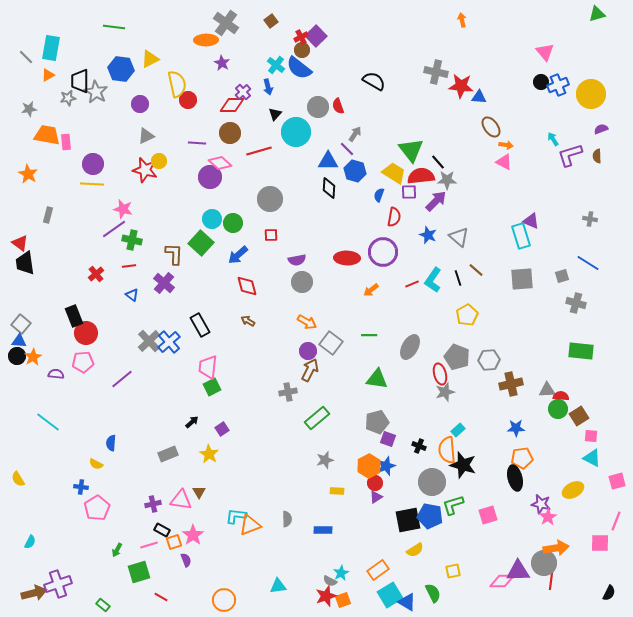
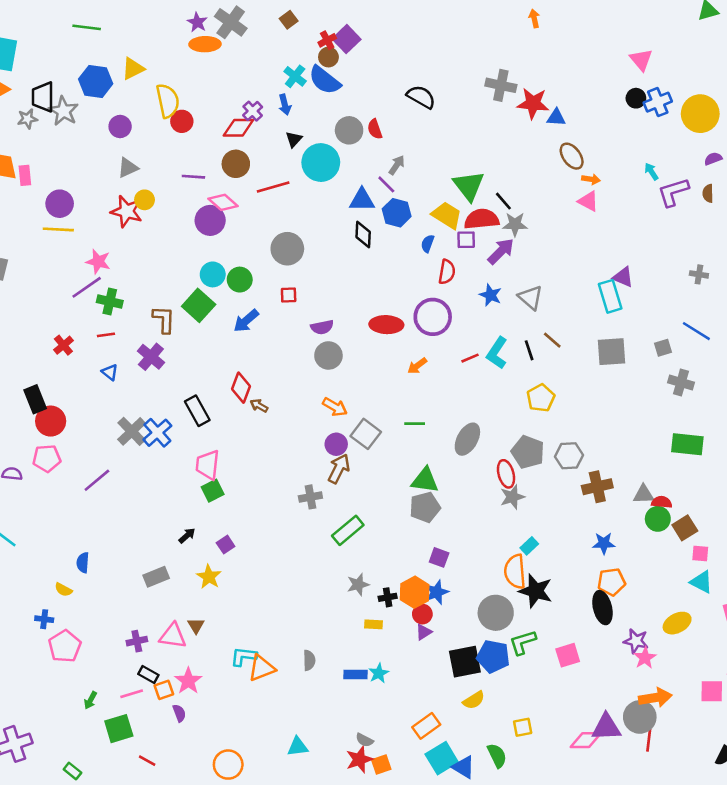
purple star: (222, 63) -> (197, 22), moved
red diamond: (247, 286) -> (241, 388), moved, turned 35
gray pentagon: (377, 422) -> (425, 507), moved
black cross: (419, 446) -> (388, 597), moved, turned -32
cyan star: (341, 573) -> (379, 673), moved

